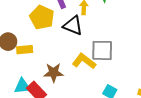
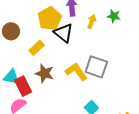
black triangle: (73, 26) -> (63, 33), moved
yellow rectangle: (25, 50) -> (37, 48), moved, turned -56

